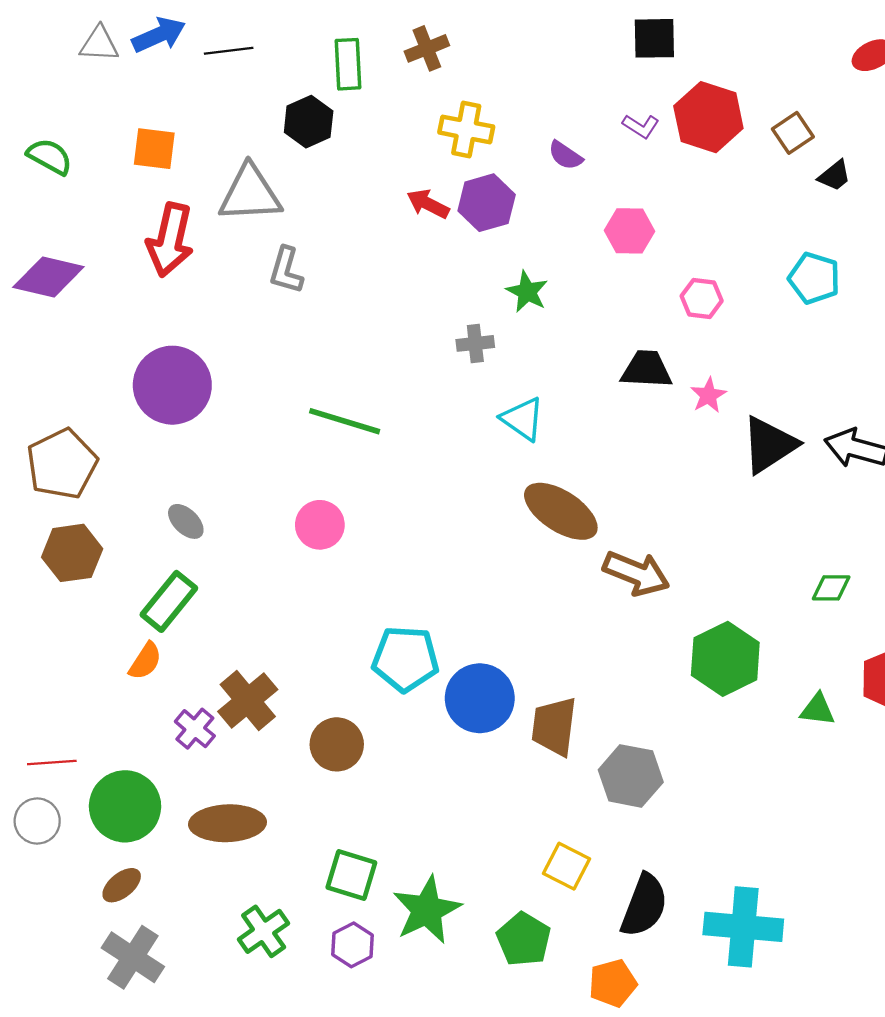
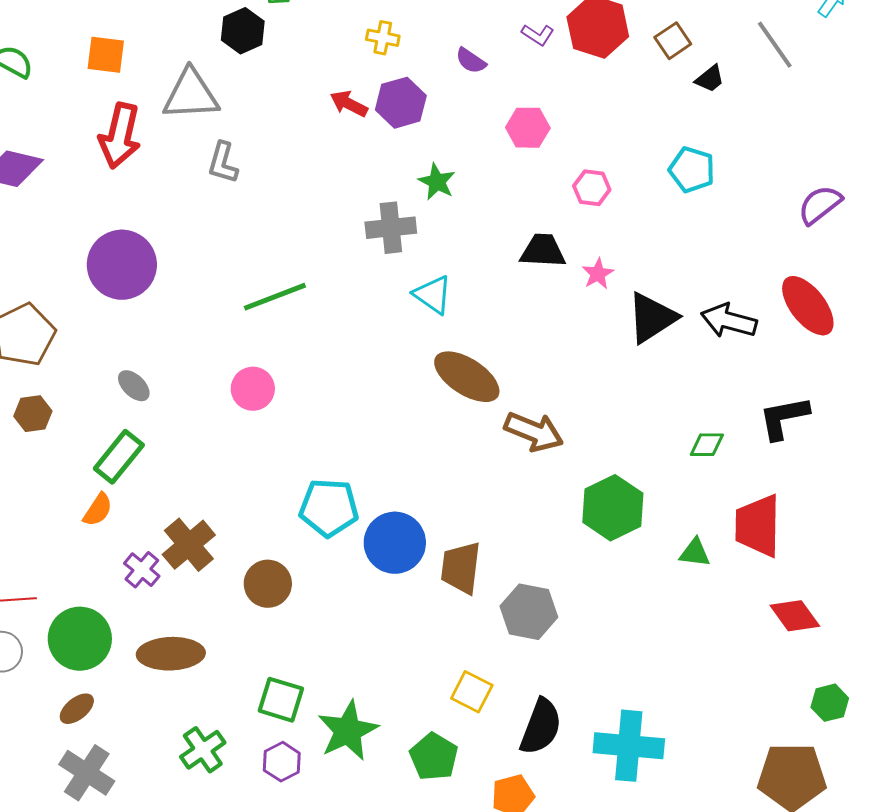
yellow cross: (466, 130) -> (383, 38), size x0.7
gray cross: (475, 343) -> (391, 228), size x1.5
green line: (345, 421) -> (275, 297), turned -38
brown hexagon: (72, 553) -> (33, 414), size x0.7

